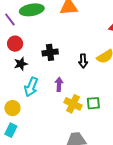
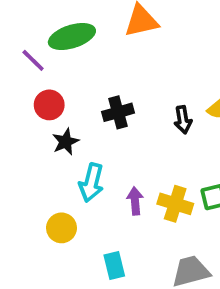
purple arrow: (59, 84) -> (135, 201), moved
cyan rectangle: (11, 130) -> (114, 266), moved, turned -32

